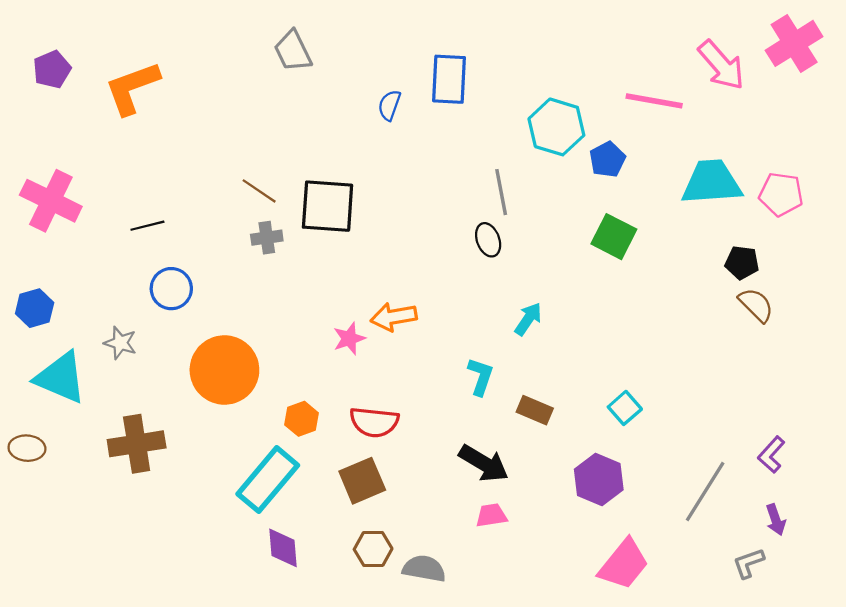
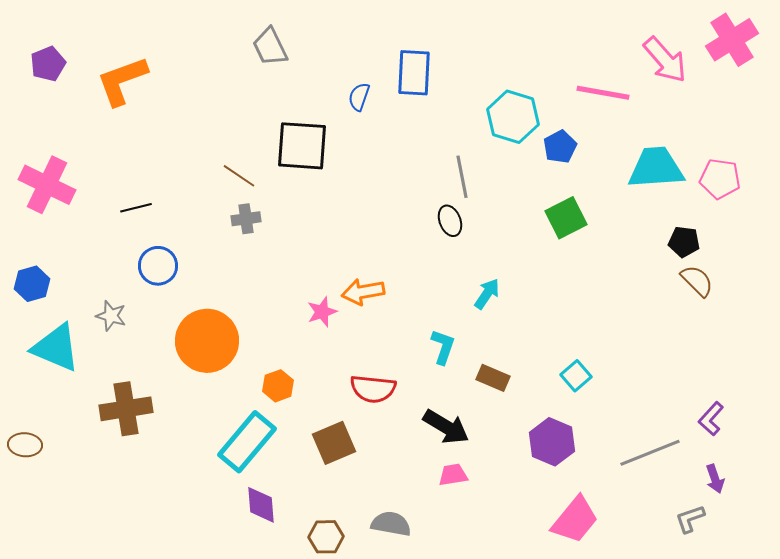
black square: (328, 206) -> (302, 146), moved
green square: (614, 237) -> (566, 218), turned 36
red semicircle: (374, 422) -> (373, 389), moved
brown ellipse: (27, 448) -> (25, 445), moved
gray line: (705, 492) -> (650, 453), turned 36
brown hexagon: (373, 549) -> (326, 537), moved

